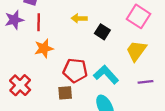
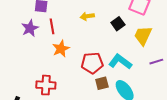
black square: (102, 32) -> (118, 24), moved, turned 32
red cross: (20, 85) -> (46, 85), turned -30
brown square: (65, 93) -> (102, 83), moved

